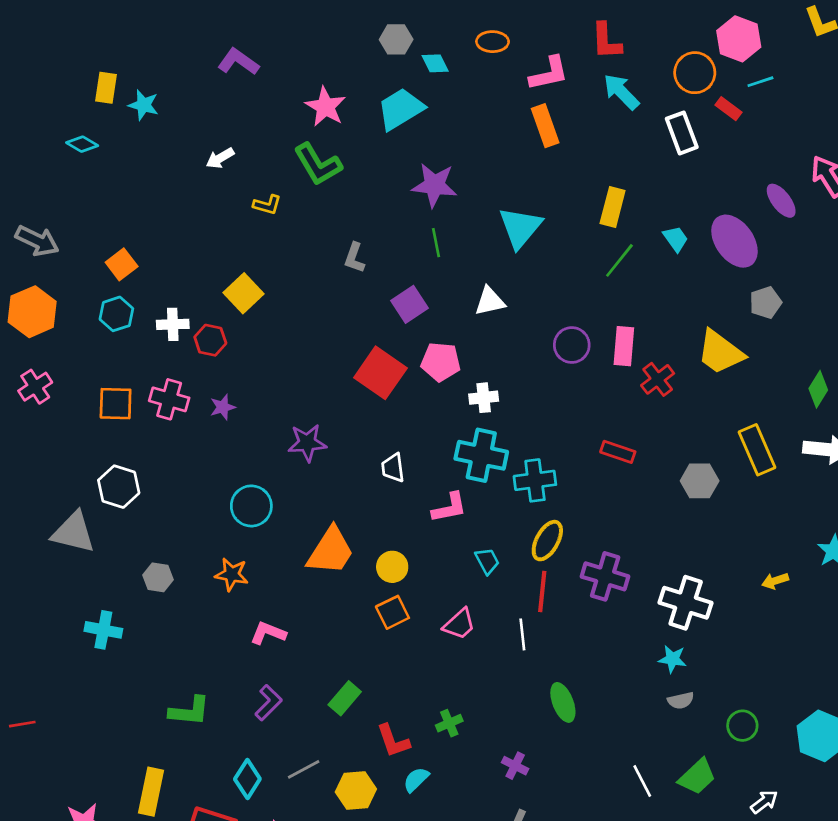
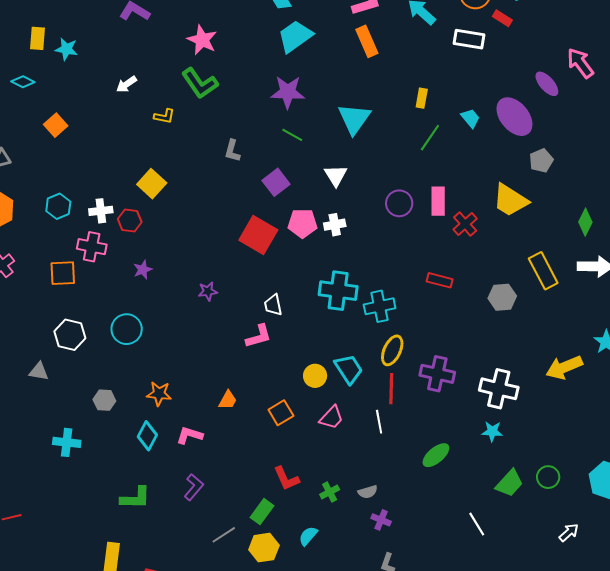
cyan trapezoid: (401, 109) -> (295, 36), moved
white rectangle: (682, 133) -> (469, 39), turned -56
yellow rectangle: (613, 207) -> (422, 98), size x0.7
green line: (436, 243) -> (292, 135), turned -45
orange square: (122, 264) -> (56, 125), moved
white triangle: (490, 301) -> (336, 175), turned -45
white cross: (484, 398) -> (335, 225), moved
pink cross: (169, 399) -> (92, 247), moved
purple star: (307, 443) -> (208, 291), size x0.7
cyan circle: (251, 506) -> (127, 329), moved
pink L-shape: (449, 508) -> (259, 336), moved
gray triangle: (73, 532) -> (39, 371), size x0.6
orange trapezoid: (331, 551) -> (228, 400), moved, size x0.5
cyan trapezoid: (487, 561) -> (349, 369), size x1.5
yellow circle: (392, 567) -> (315, 376), moved
yellow arrow: (775, 581) -> (564, 367), size x1.8
green rectangle: (345, 698) -> (262, 512), moved
gray semicircle: (681, 700) -> (368, 492), moved
green ellipse: (563, 702) -> (436, 455), moved, turned 76
red L-shape: (393, 741) -> (286, 479), moved
green trapezoid: (697, 777) -> (510, 483), moved
cyan diamond: (247, 779) -> (147, 436), moved

